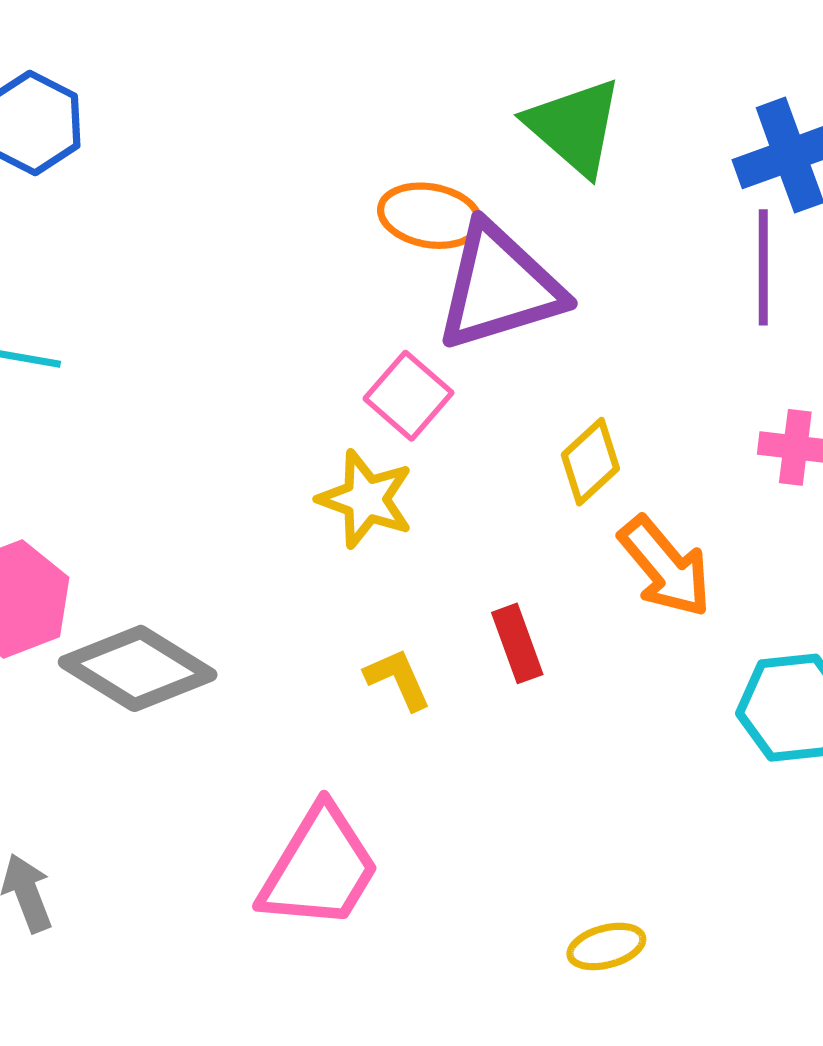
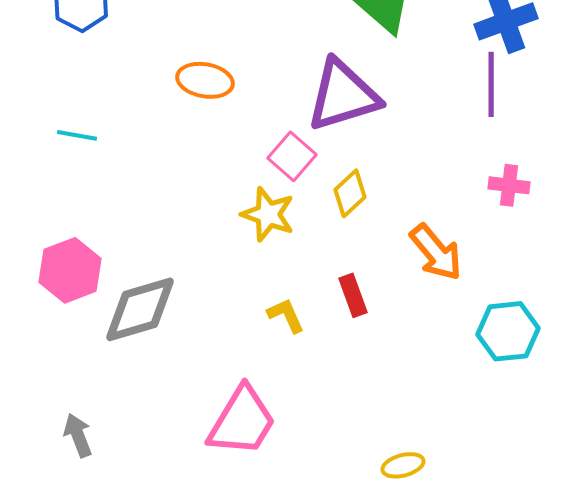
orange ellipse: (430, 216) -> (205, 80), moved
yellow diamond: (590, 462) -> (350, 193), moved
gray diamond: (138, 668) -> (140, 309), turned -48

